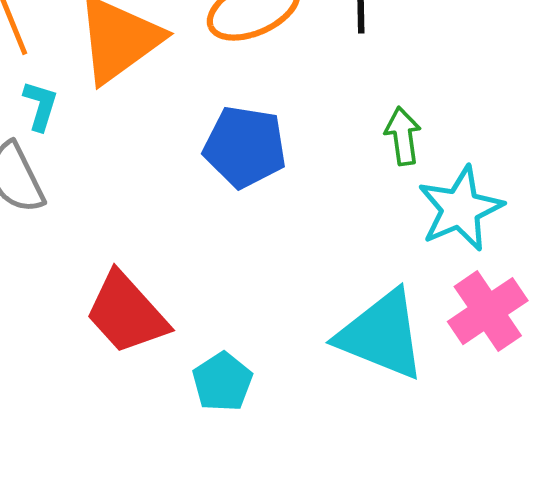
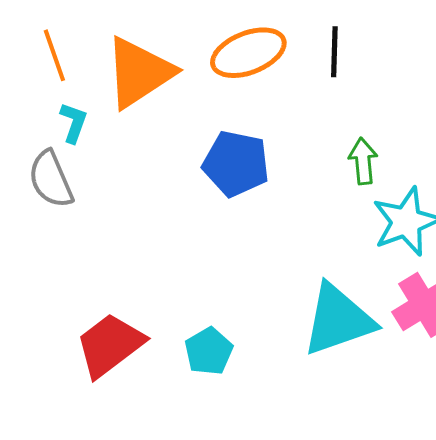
red trapezoid: (126, 313) -> (110, 345), moved, turned 92
cyan triangle: (381, 335) -> (338, 320), turned -44

